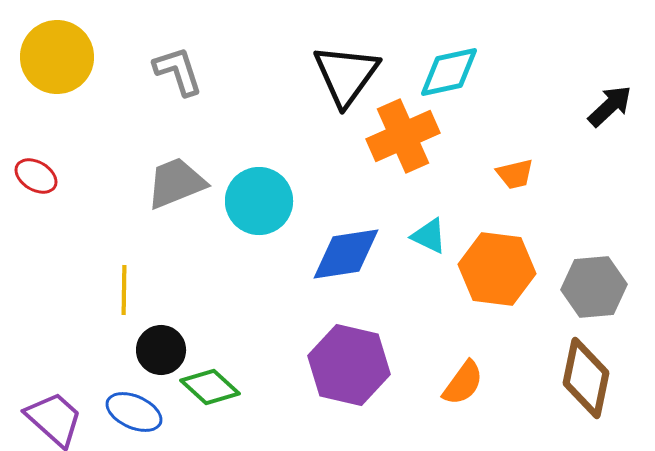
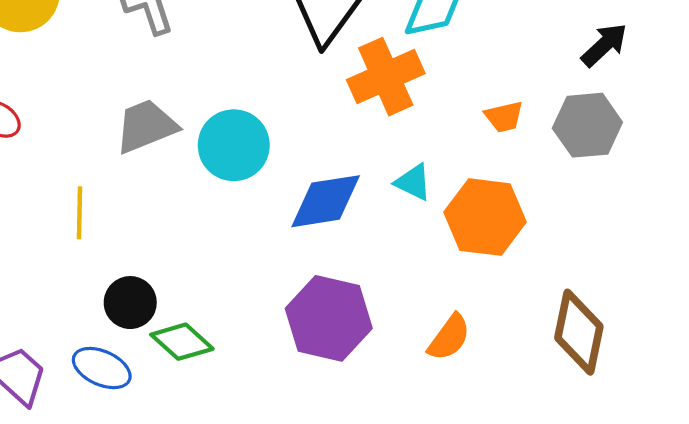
gray hexagon: (594, 287) -> (587, 125), moved
yellow line: (124, 290) -> (80, 213), moved

